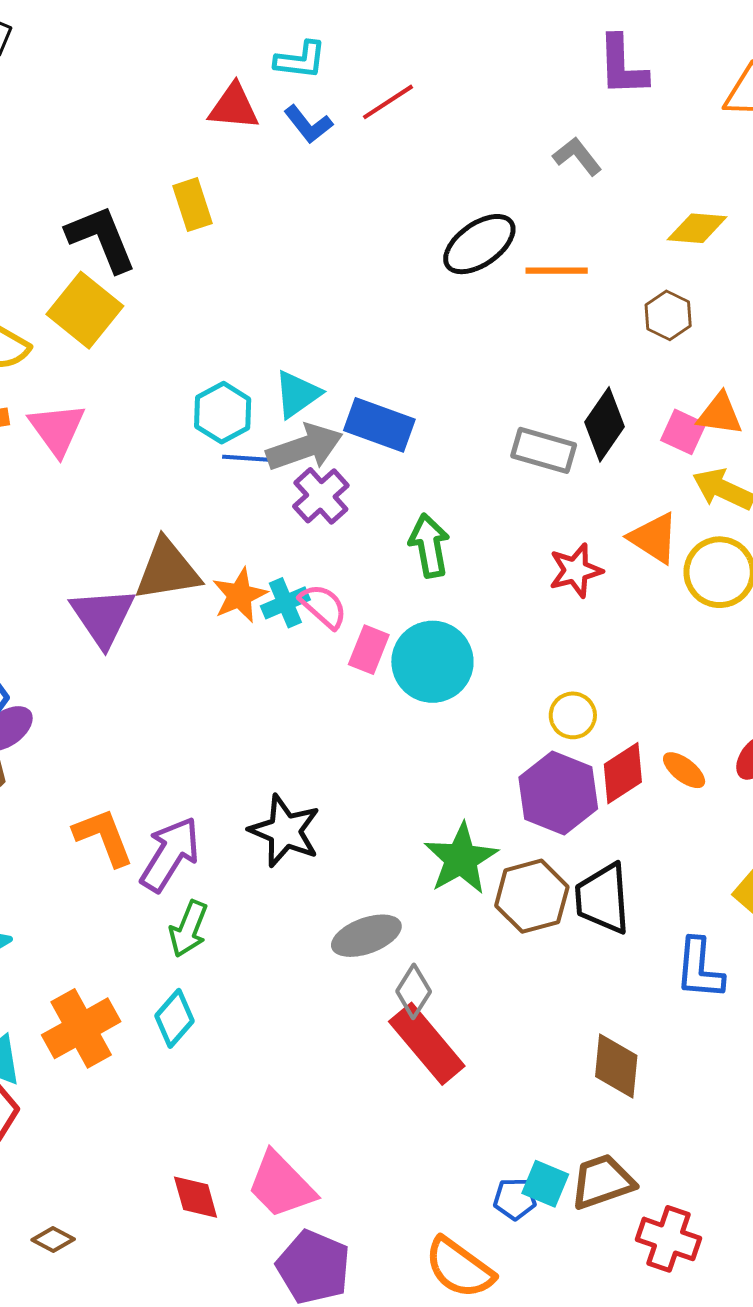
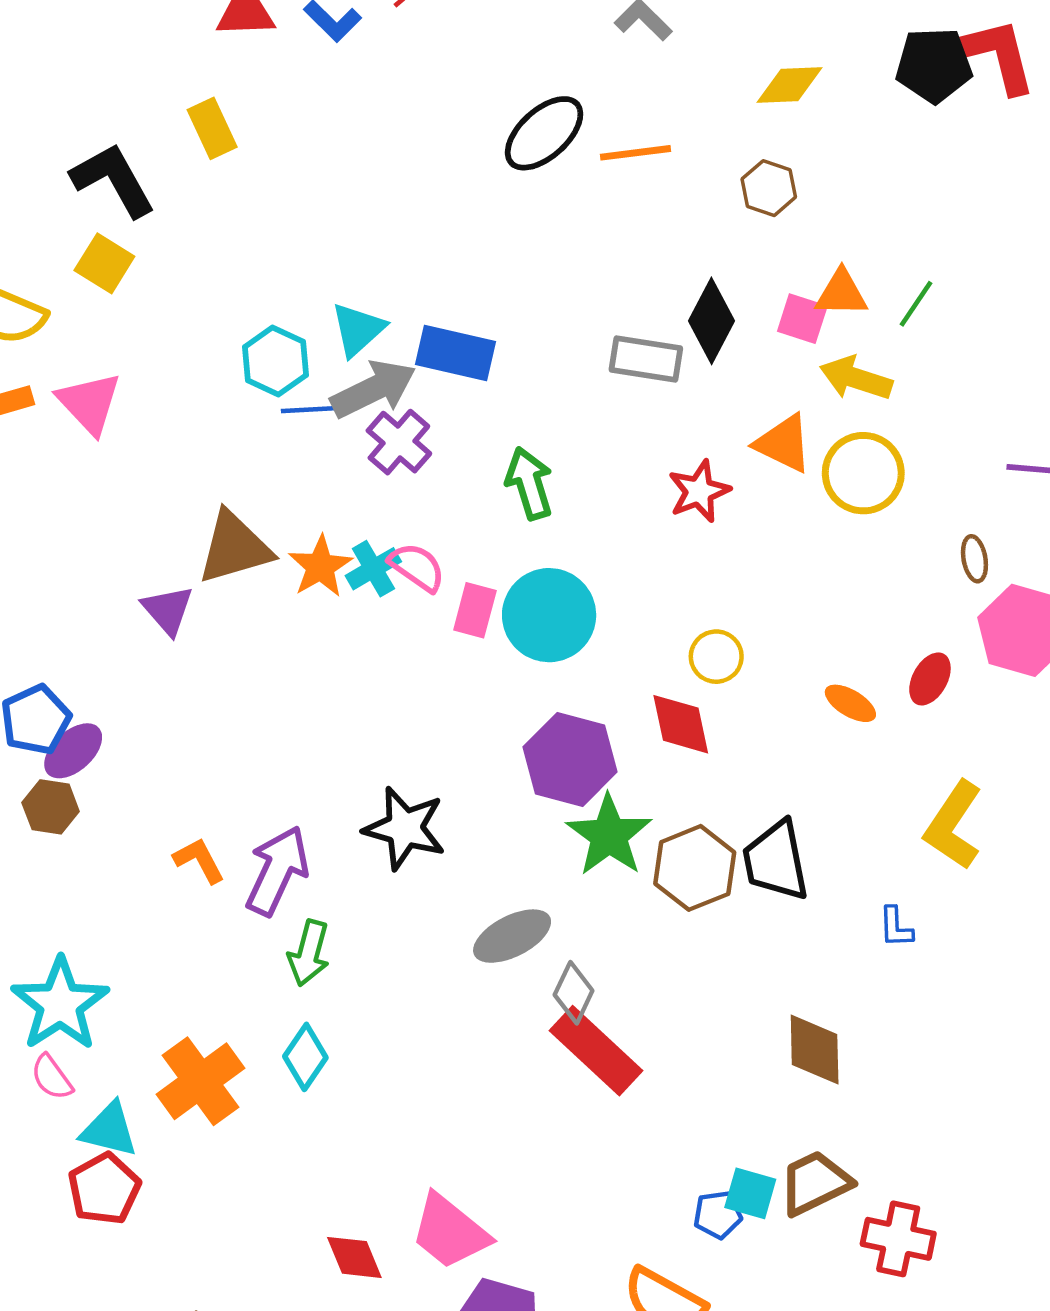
yellow square: (85, 310) -> (104, 263), size x0.7
purple triangle: (103, 617) -> (168, 610), size x0.7
red diamond: (623, 773) -> (681, 724), moved, turned -62
purple hexagon: (558, 793) -> (570, 759), moved
orange L-shape: (104, 837) -> (199, 860), size x0.7
blue L-shape: (699, 969) -> (896, 927), size x0.6

